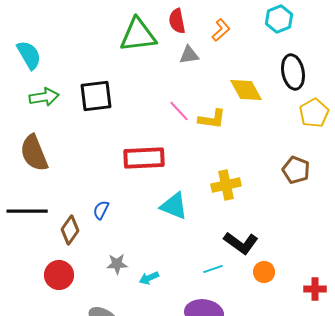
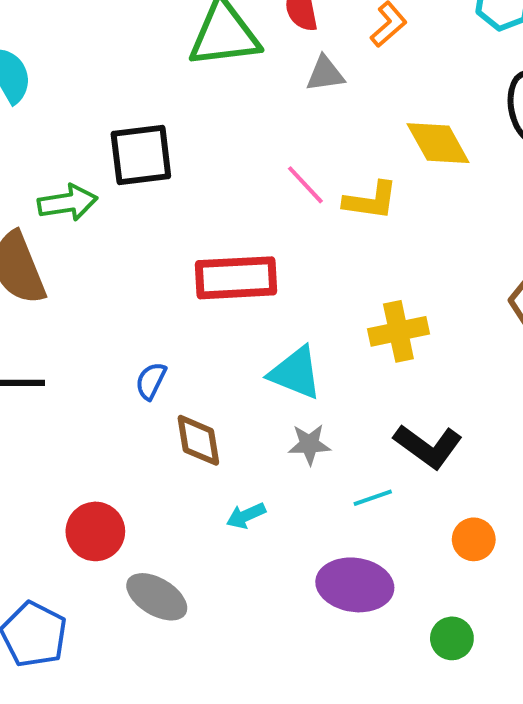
green arrow: (44, 97) -> (68, 203), moved
brown diamond: (70, 230) -> (198, 440), moved, turned -44
gray star: (117, 264) -> (309, 444), moved
orange circle: (264, 272) -> (474, 539), moved
red circle: (59, 275) -> (95, 531), moved

